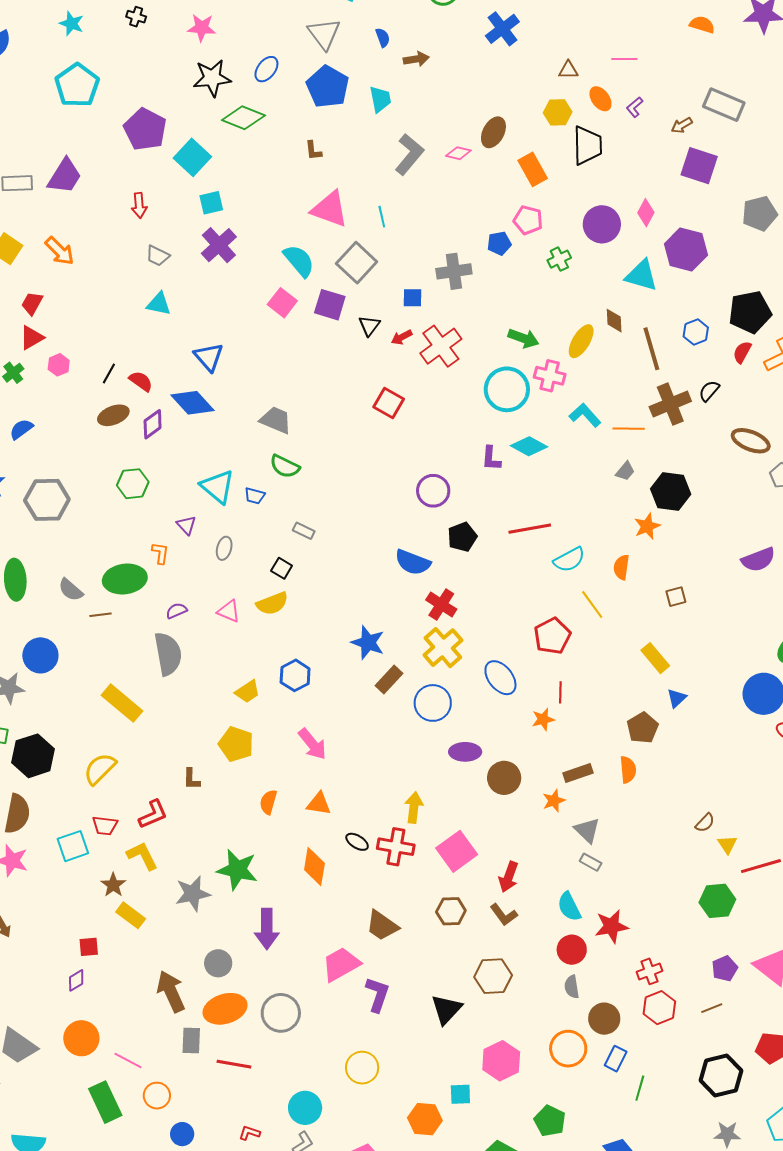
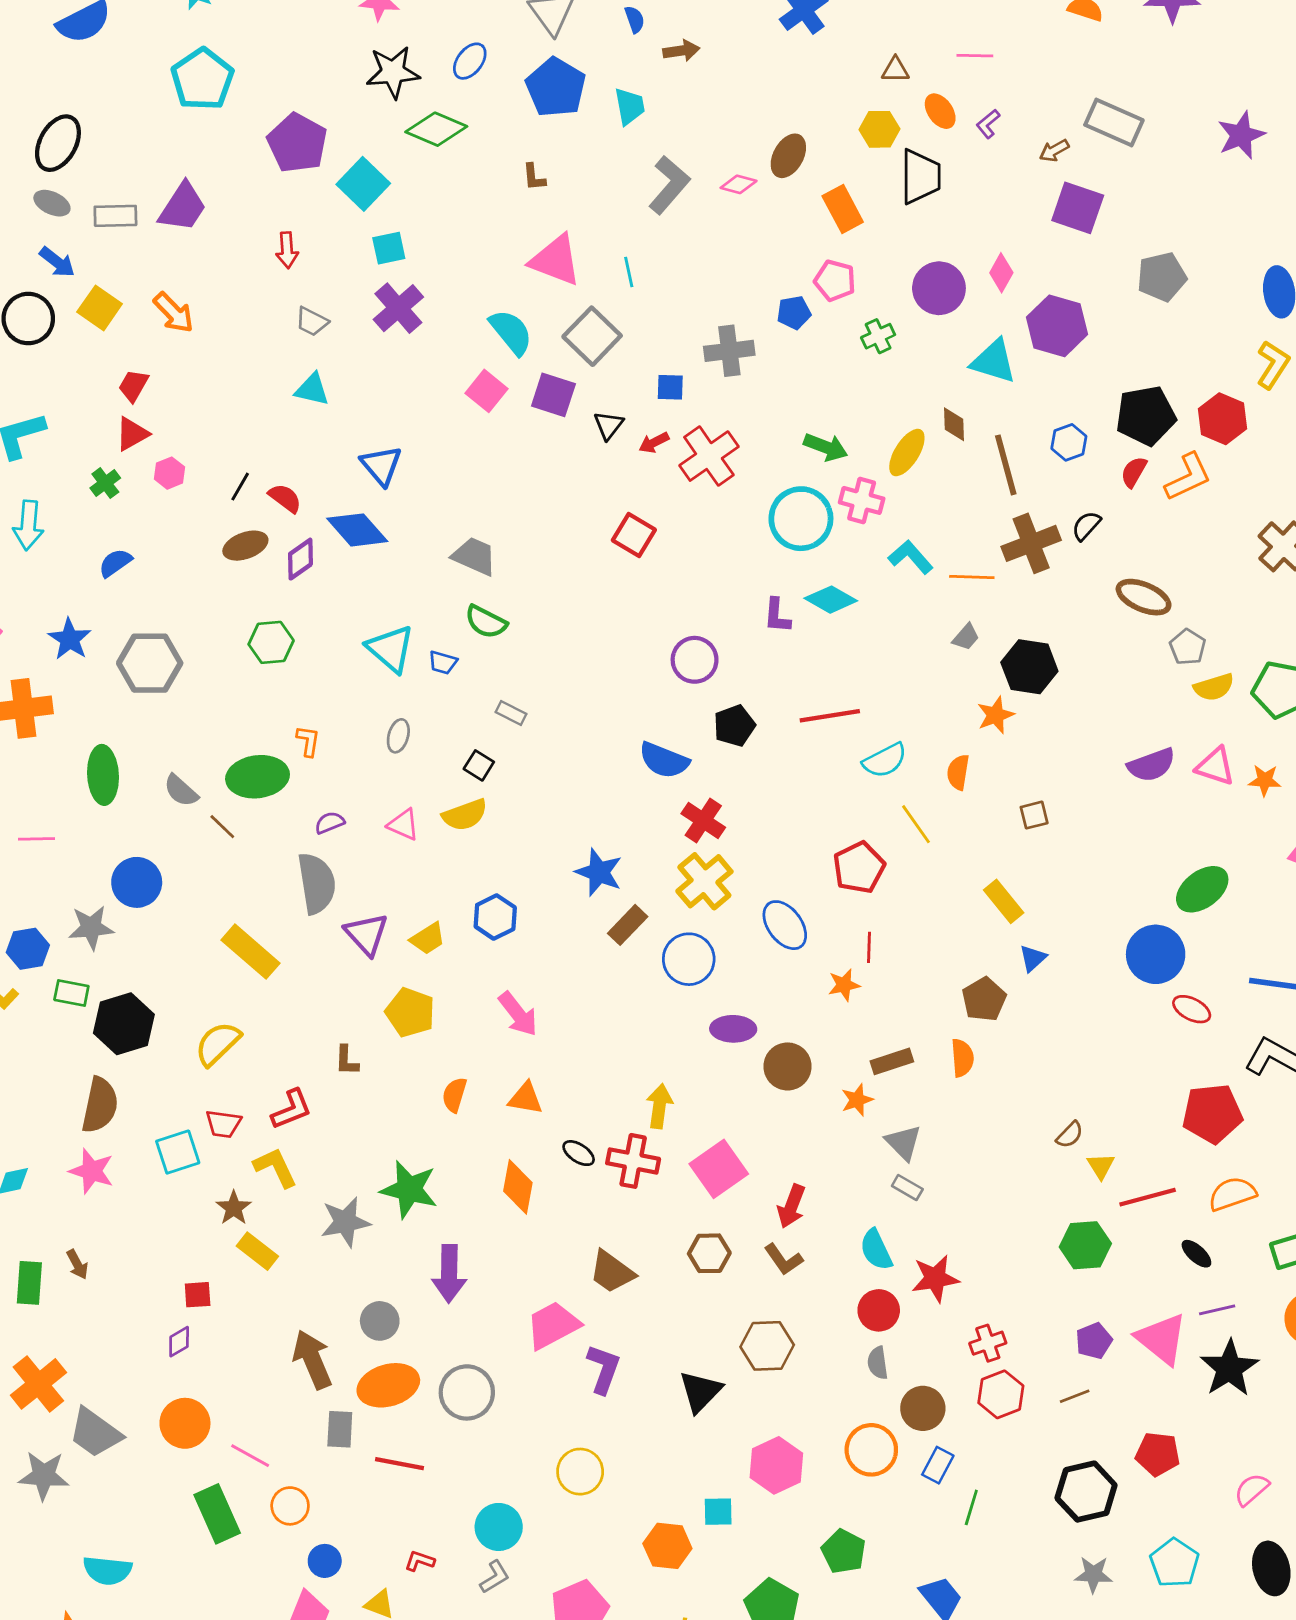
purple triangle: (186, 525) -> (366, 934), moved, size x1.6
brown line: (100, 615) -> (222, 827), turned 50

